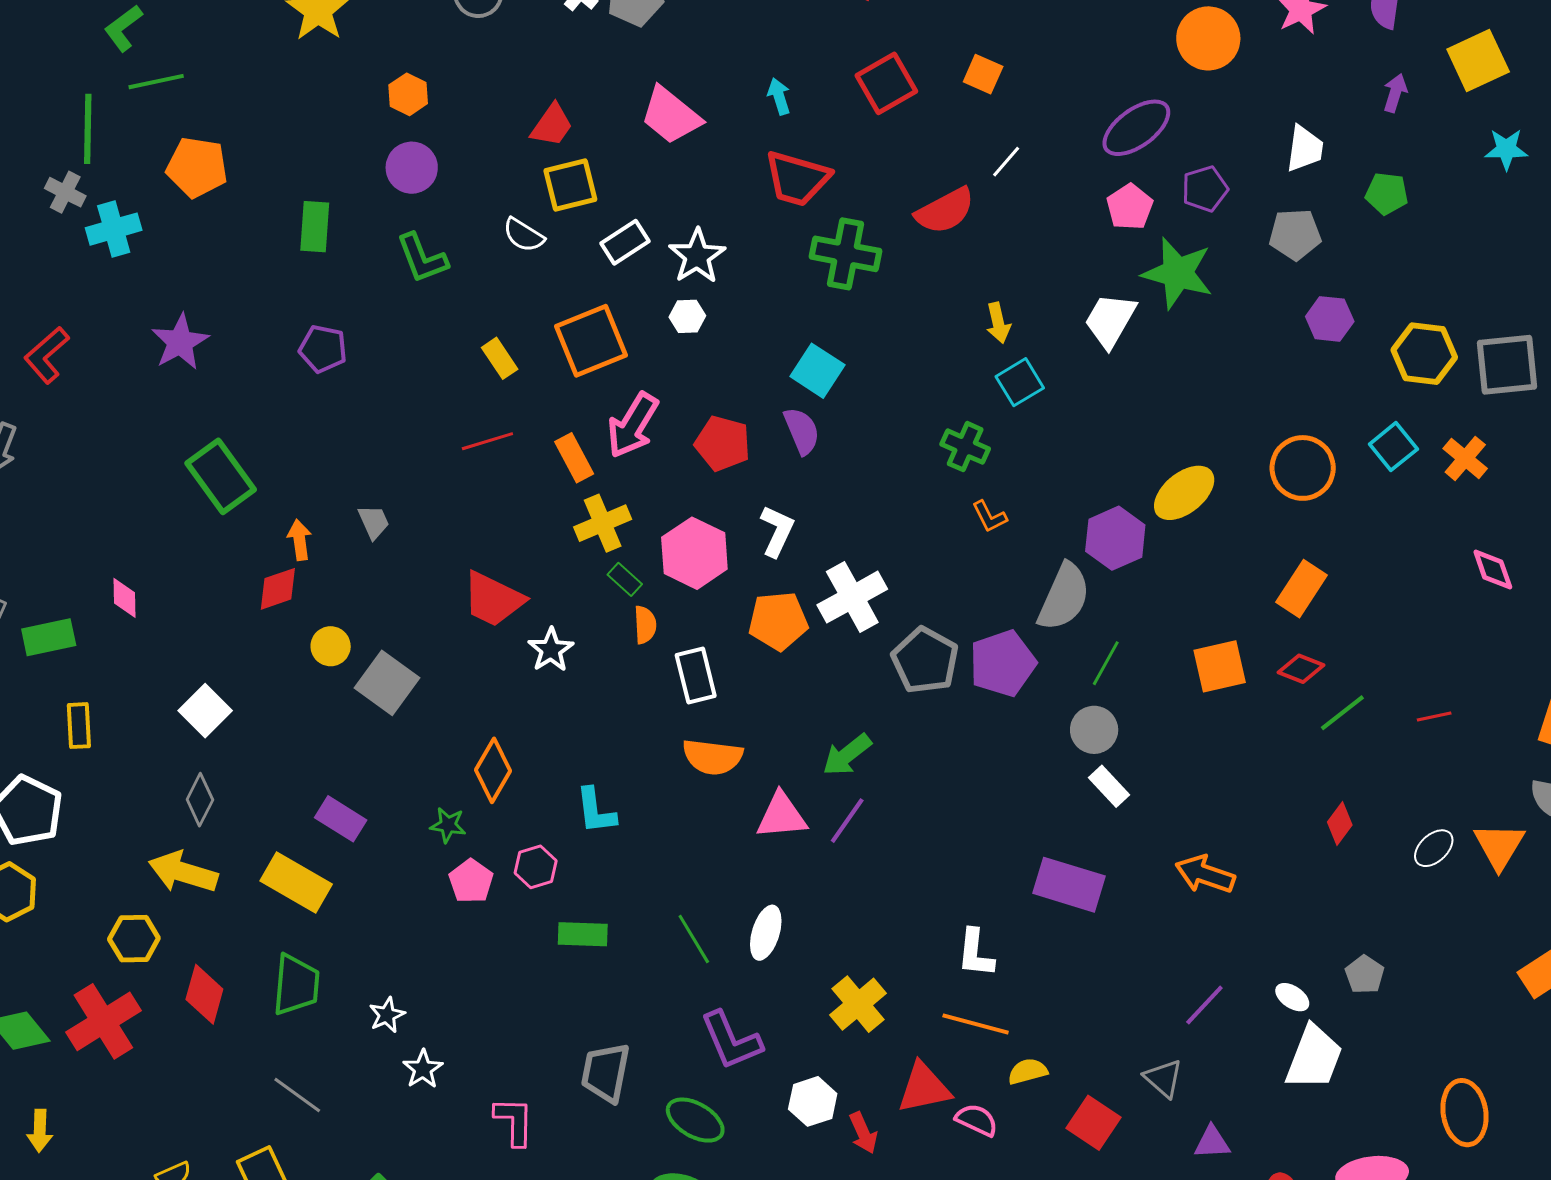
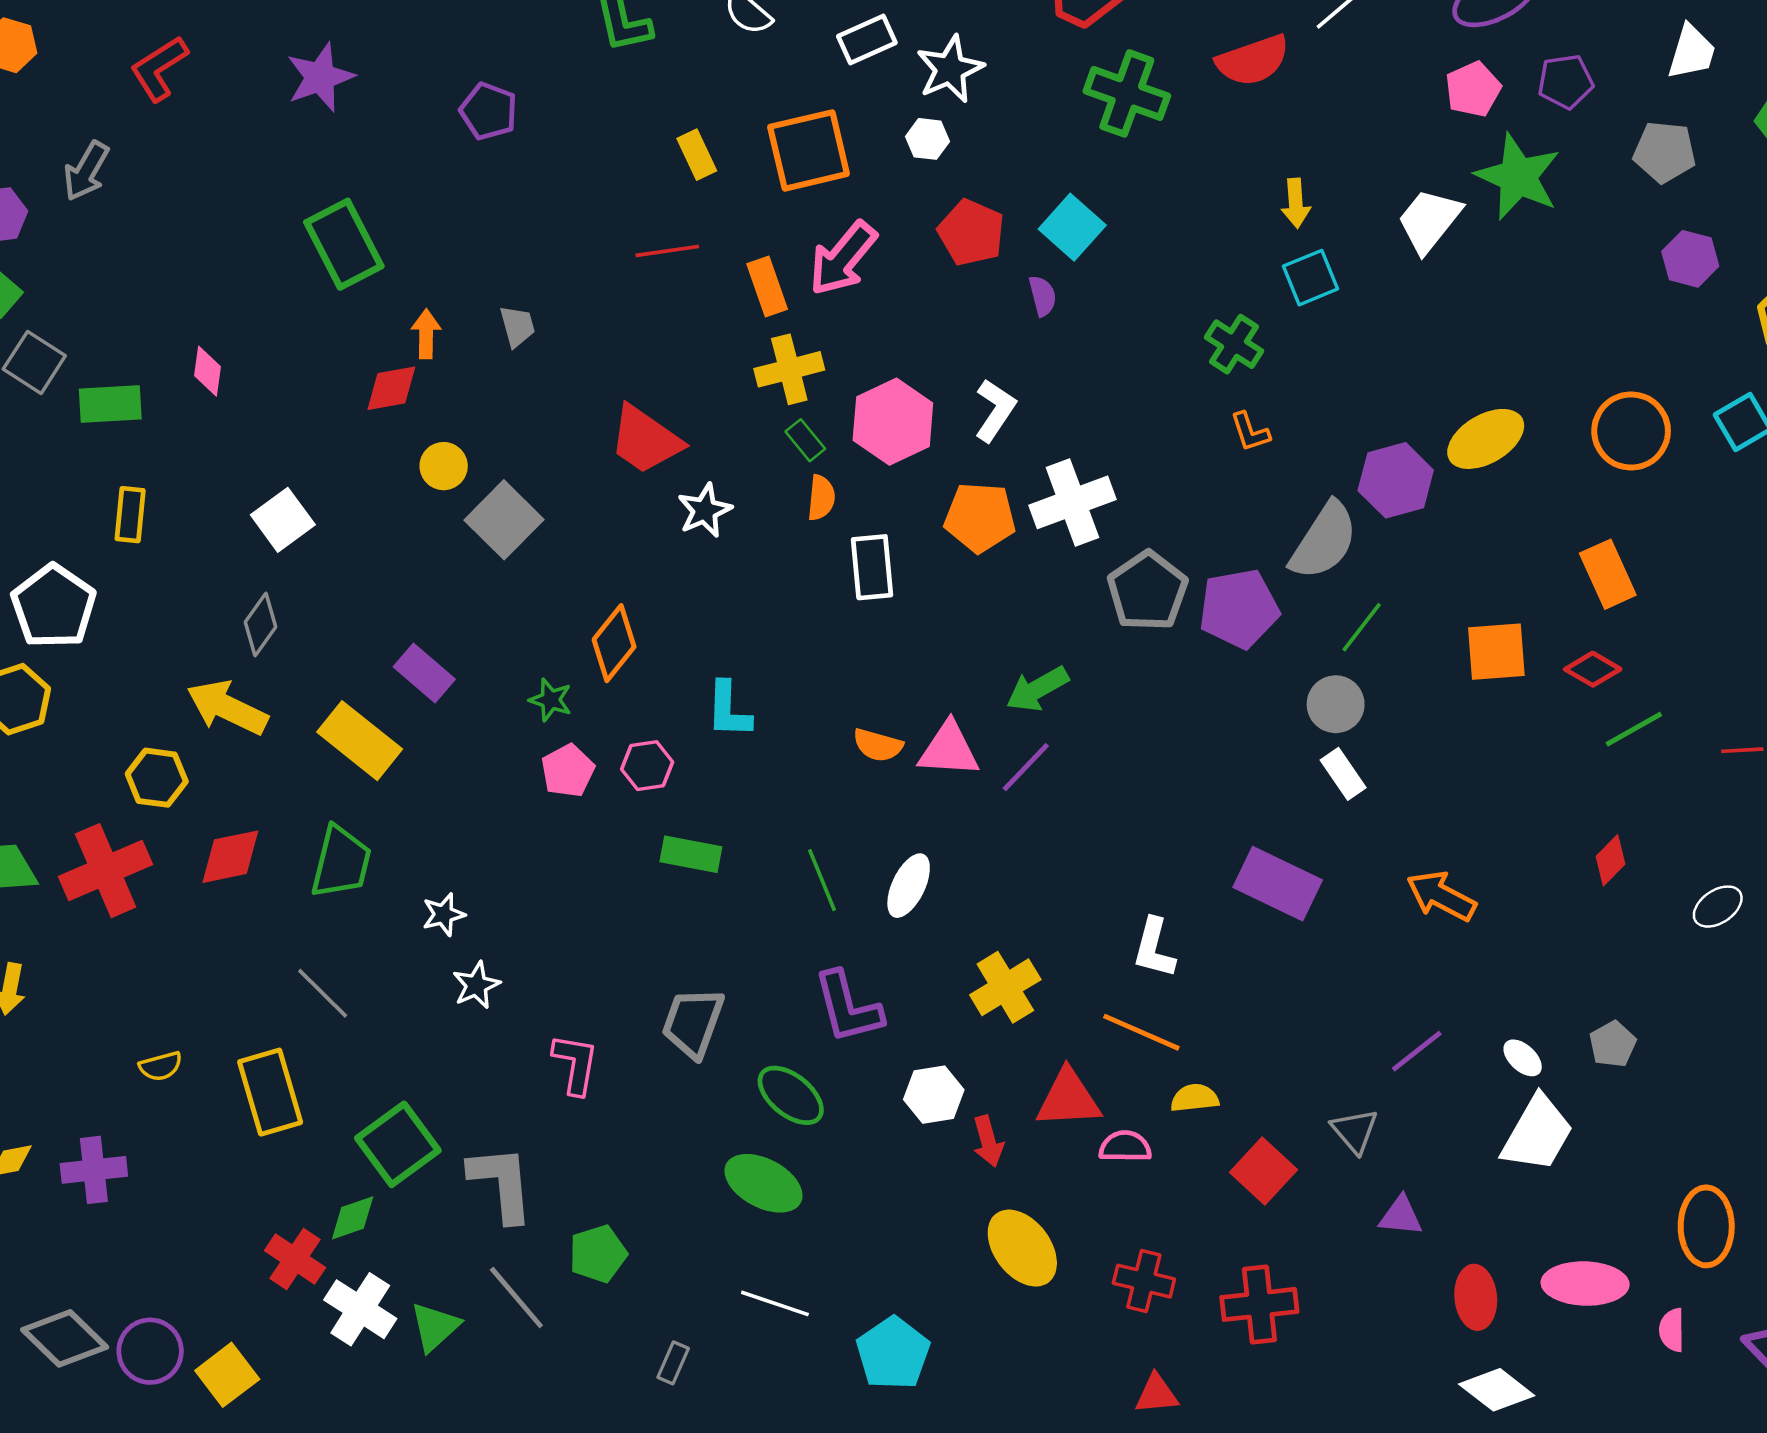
purple semicircle: (802, 431) -> (1043, 296), size x0.7
red pentagon: (723, 443) -> (971, 233), moved
orange rectangle: (1302, 589) -> (1608, 574), turned -66
orange semicircle: (713, 757) -> (878, 745), moved, size x0.7
red diamond: (204, 994) -> (230, 857), turned 54
pink semicircle: (977, 1120) -> (1125, 1147), turned -33

